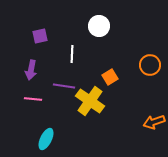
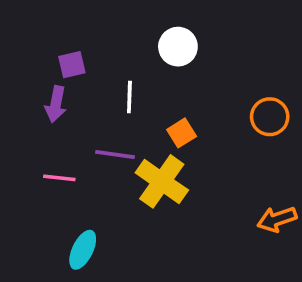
purple arrow: (31, 70) -> (56, 104), moved
orange square: (110, 77) -> (182, 133), moved

